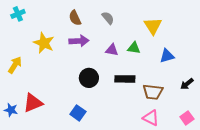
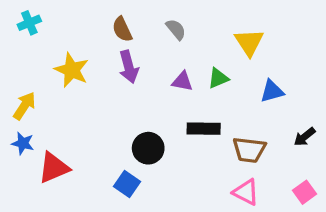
purple arrow: (79, 41) -> (129, 67), turned 78
green triangle: (134, 48) -> (218, 78), turned -32
black circle: (89, 78) -> (148, 148), moved
blue star: (11, 110) -> (23, 143), moved

